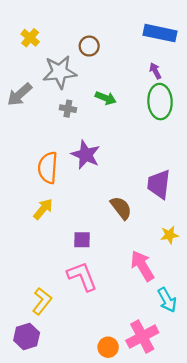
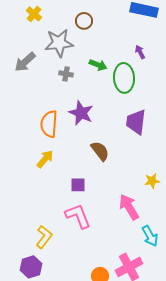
purple arrow: (155, 71) -> (140, 52), moved
green ellipse: (160, 102) -> (124, 78), moved
purple trapezoid: (159, 184) -> (136, 122), moved
brown semicircle: (121, 208) -> (100, 151), moved

